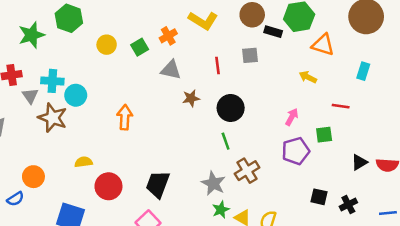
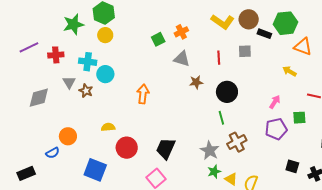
yellow L-shape: (203, 21) -> (223, 22), moved
yellow circle: (107, 45) -> (105, 35), moved
gray triangle: (30, 96) -> (69, 82), moved
brown star: (53, 118) -> (86, 91), size x0.6

